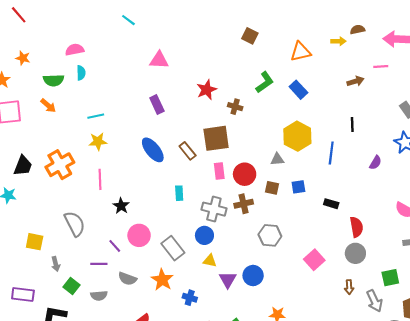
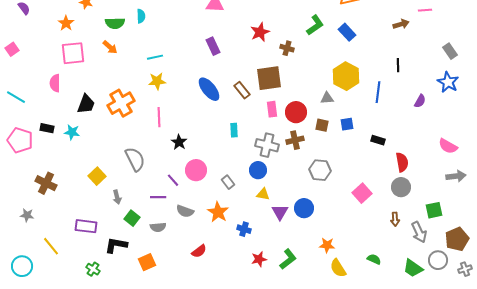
yellow square: (35, 242) -> (97, 176), turned 36
gray rectangle: (173, 248) -> (228, 182), size x0.6

